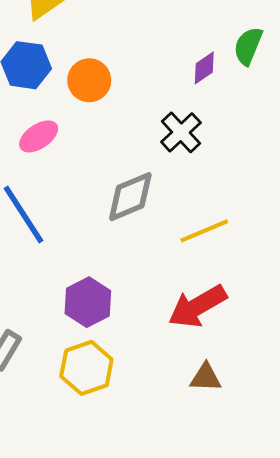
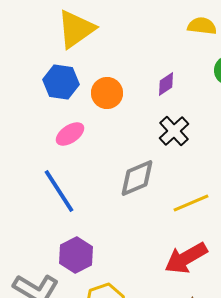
purple diamond: (204, 68) -> (166, 84), moved
purple hexagon: (88, 302) -> (76, 255), moved

